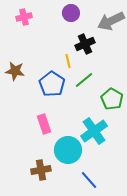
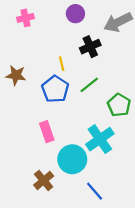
yellow line: (68, 61) -> (62, 64), moved
brown cross: (41, 170) -> (44, 181), turned -30

